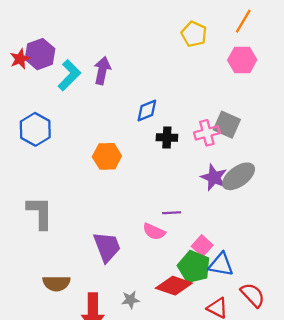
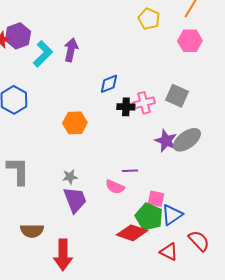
pink cross: (207, 133) -> (144, 103), moved
pink square: (202, 246) -> (156, 199), turned -30
blue triangle: (221, 264) -> (172, 215), turned -45
gray star: (130, 300) -> (70, 177), moved

